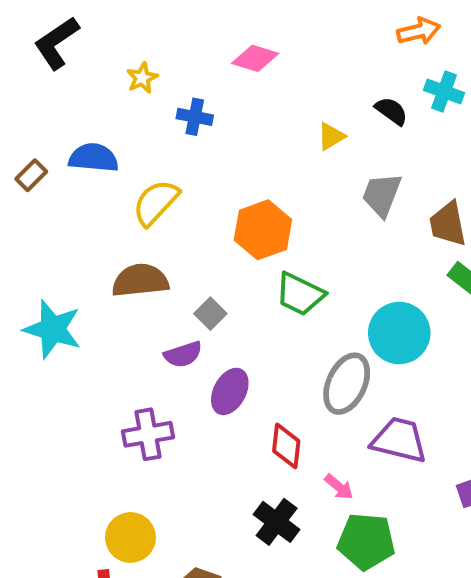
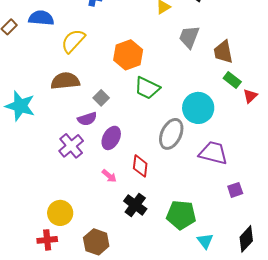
purple cross: (148, 434) -> (71, 146), moved, turned -30
purple trapezoid: (399, 440) -> (213, 153), moved
pink arrow: (339, 487) -> (109, 176), moved

